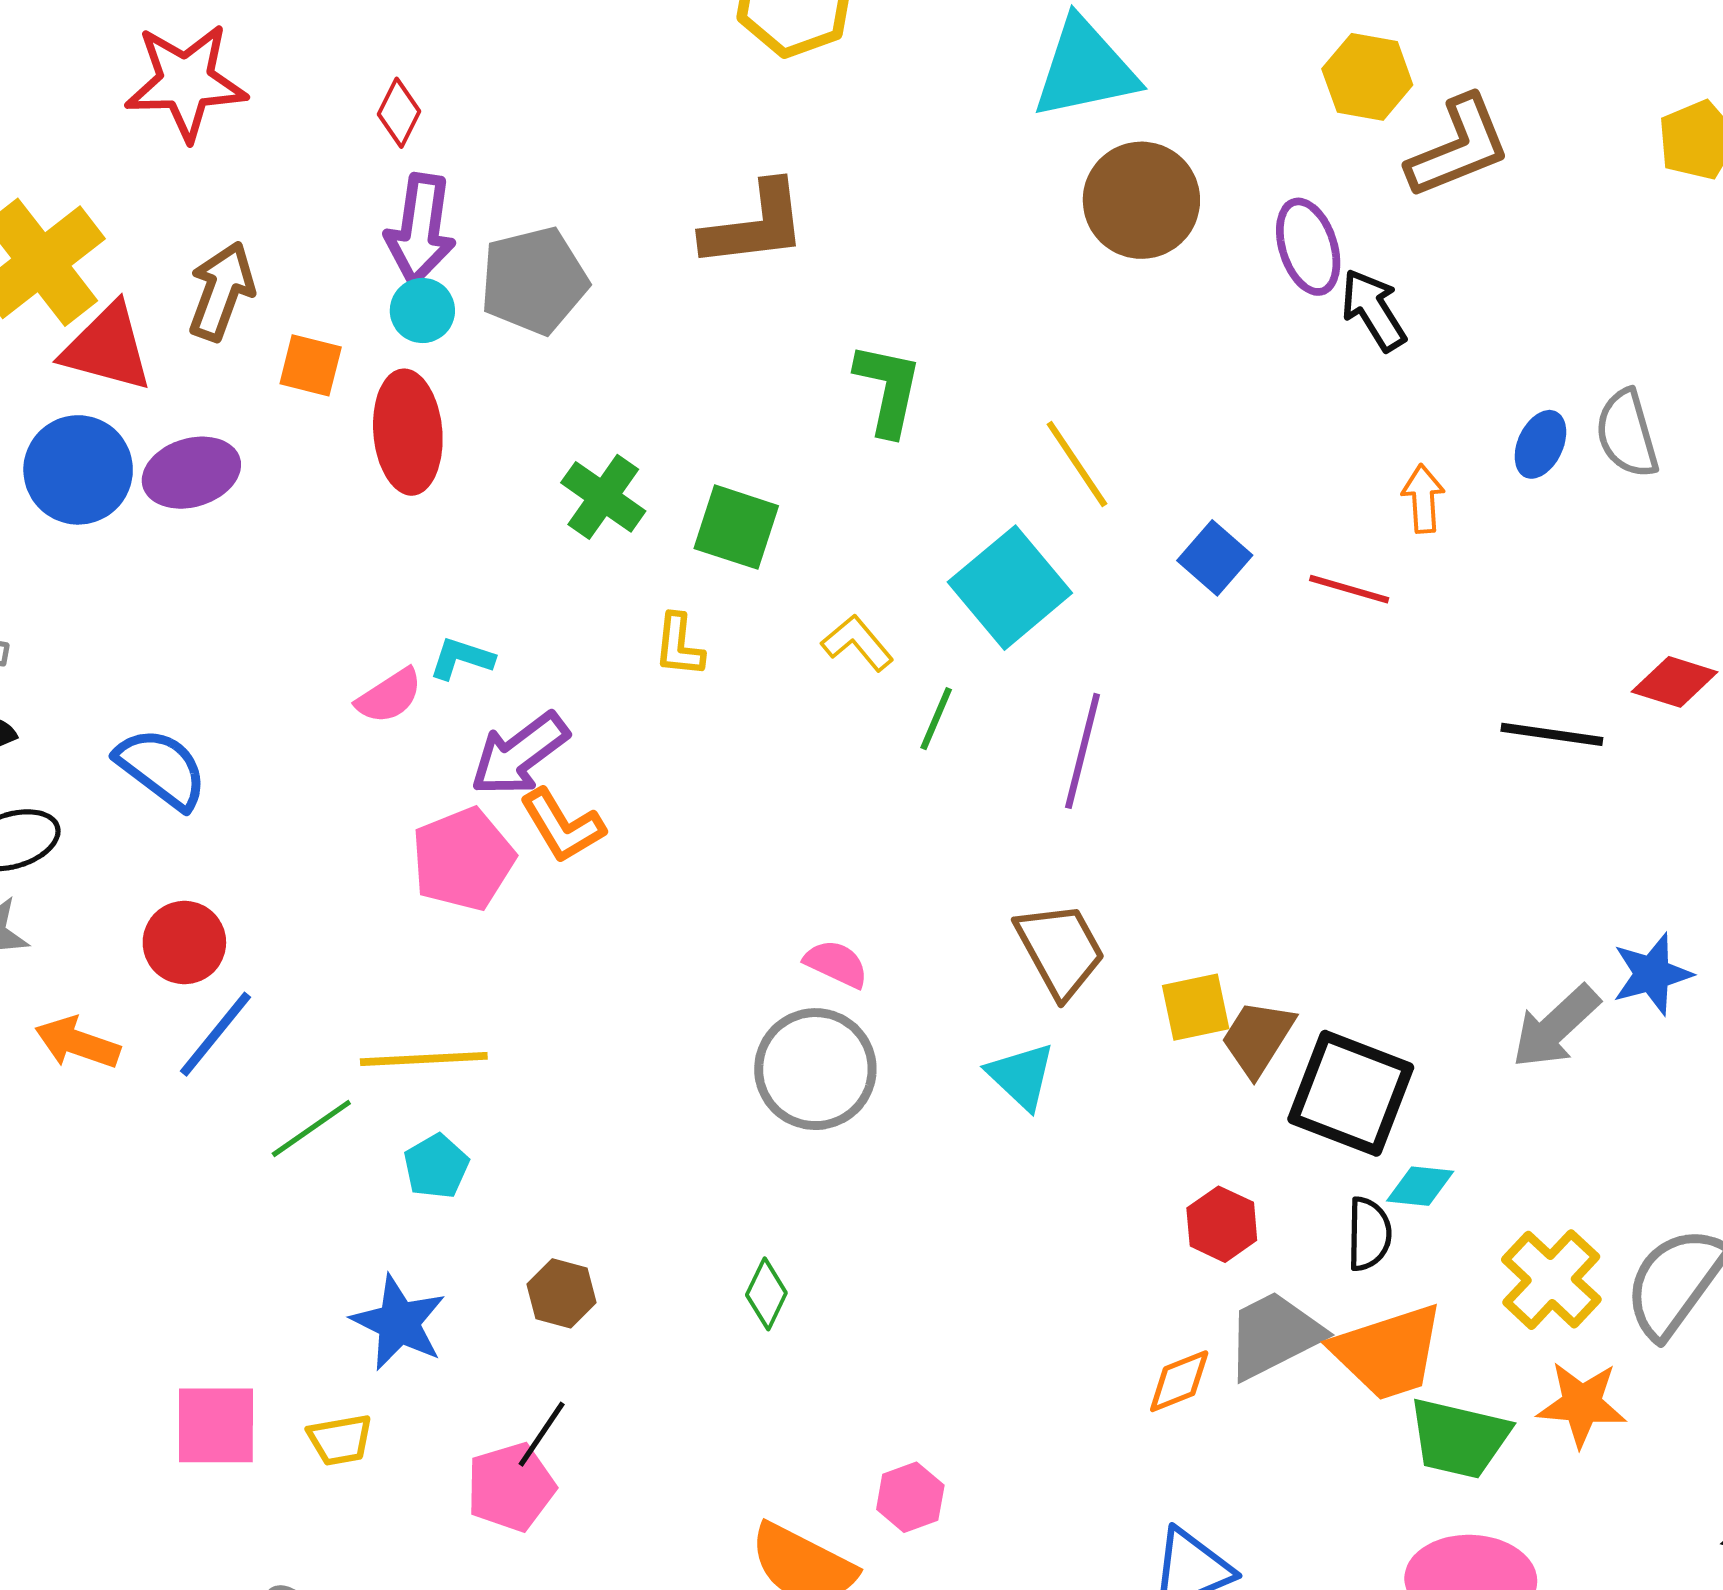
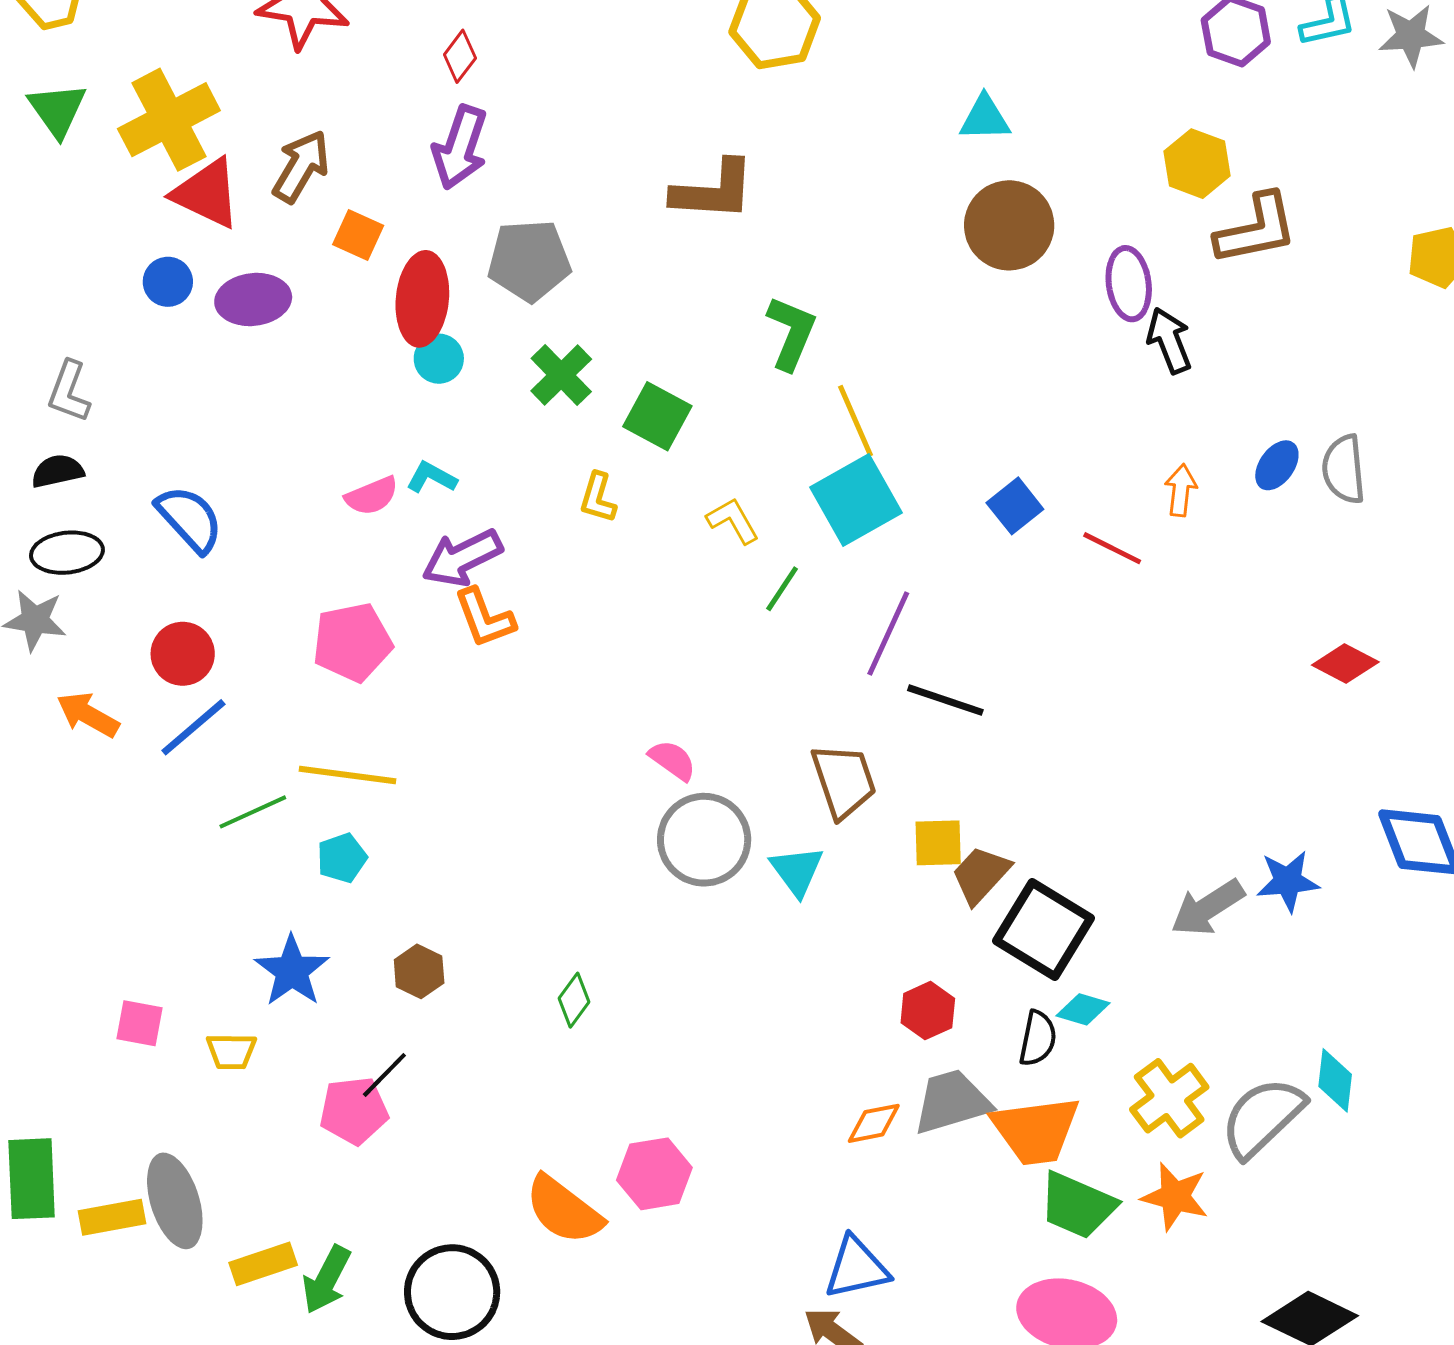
cyan triangle: (1085, 69) -> (985, 118), size x0.6
gray pentagon: (534, 281) -> (529, 260), moved
cyan circle: (422, 310) -> (439, 359), moved
yellow line: (1077, 464) -> (855, 421), moved
blue circle: (78, 470) -> (168, 282), size x0.6
black line: (1552, 734) -> (945, 700), moved
pink pentagon: (463, 859) -> (352, 642), moved
gray circle: (815, 1069) -> (704, 840), moved
pink square: (216, 1425) -> (140, 1023), size x0.7
pink hexagon: (910, 1497) -> (654, 1174), size x1.4

